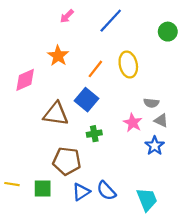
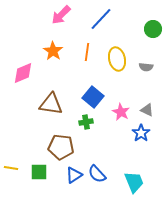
pink arrow: (67, 16) -> (61, 15), size x1.5
orange line: (95, 69) -> (87, 52), moved, turned -30
blue square: (87, 100) -> (93, 97), moved
gray semicircle: (151, 103) -> (146, 67), moved

